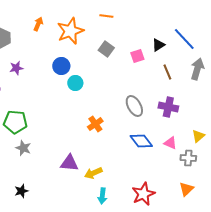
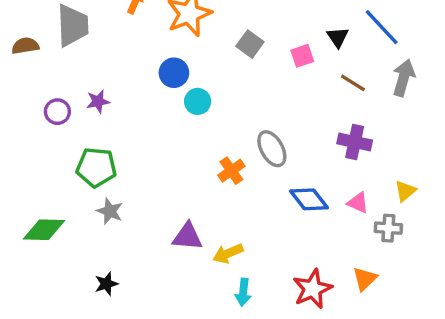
black triangle: (158, 45) -> (338, 37), turned -32
purple star: (16, 68) -> (98, 101), moved
brown line: (167, 72) -> (353, 83), turned -35
gray ellipse: (134, 106) -> (272, 149), moved
orange triangle: (186, 189) -> (365, 279), moved

